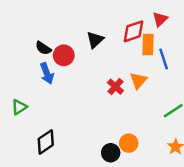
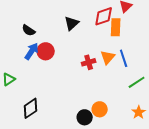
red circle: (64, 55) -> (46, 51), moved
blue line: (164, 59) -> (124, 58), moved
blue arrow: (47, 73) -> (32, 51), turned -126
red cross: (115, 87) -> (89, 62), turned 32

